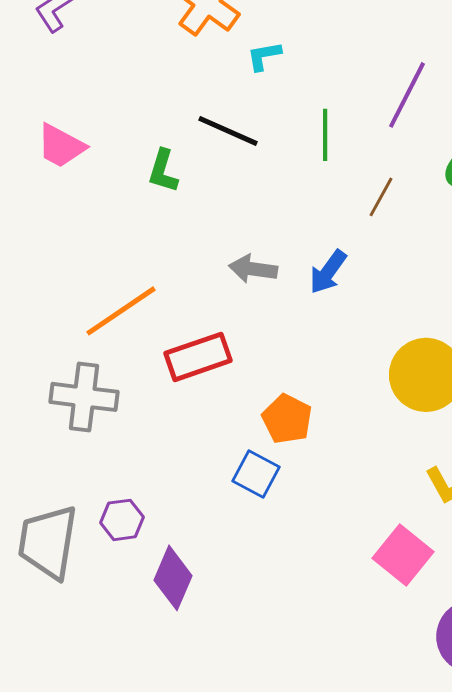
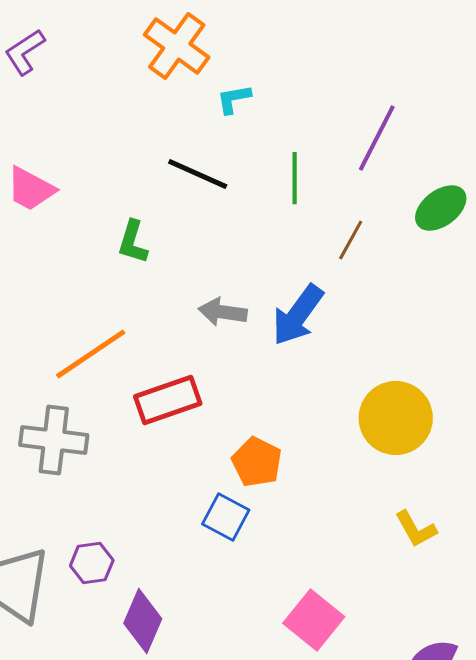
green L-shape: (163, 171) -> (133, 242), moved
blue arrow: (328, 272) -> (298, 315), size x1.4
pink square: (403, 555) -> (314, 620), moved

